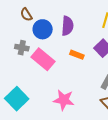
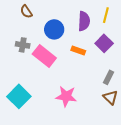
purple semicircle: (67, 26) -> (84, 21), moved
blue circle: (43, 29) -> (54, 29), moved

